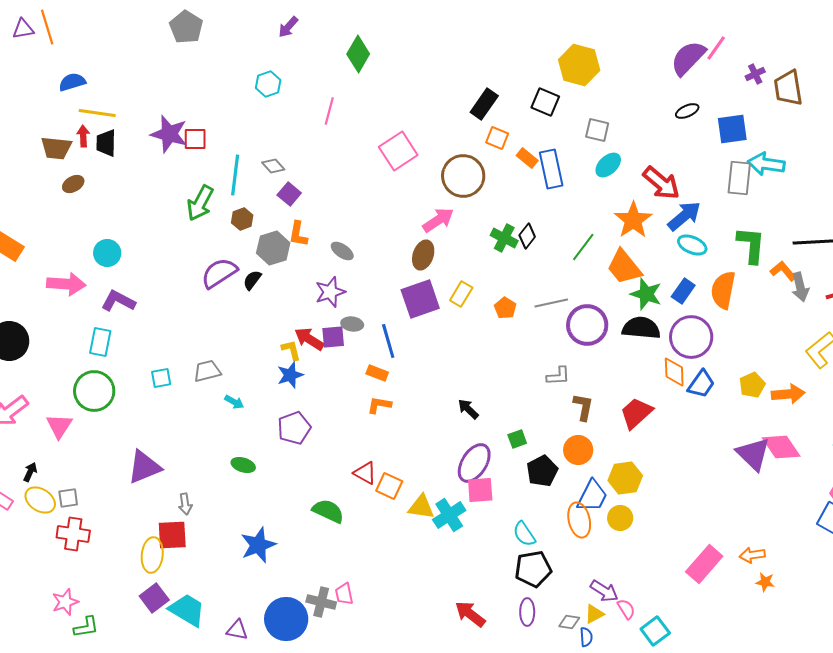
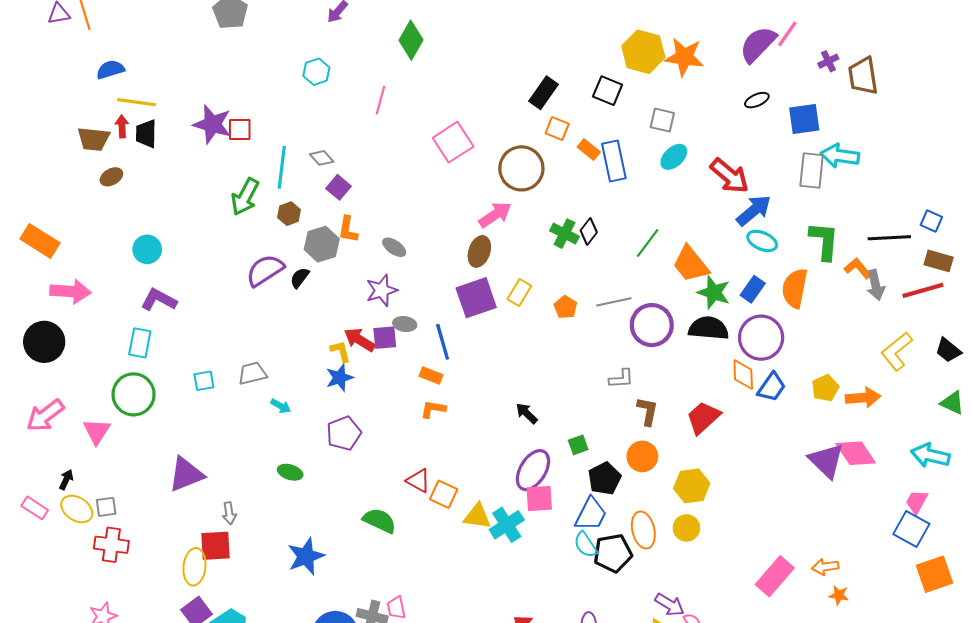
orange star: (633, 220) -> (684, 57), moved, turned -30
pink arrow: (66, 284) -> (70, 291), moved
blue trapezoid: (592, 496) -> (591, 514), moved
black pentagon: (533, 569) -> (613, 553), moved

